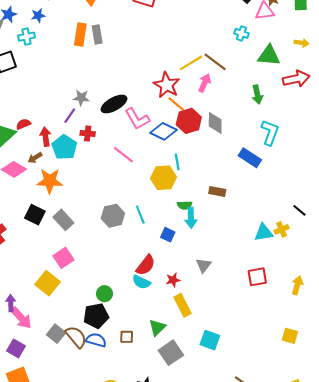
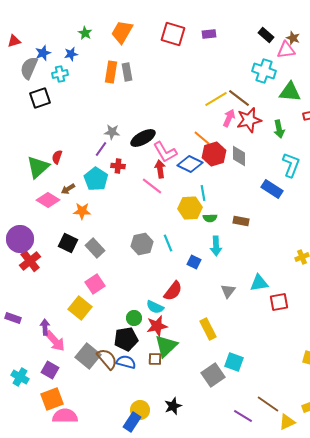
cyan cross: (241, 33) -> (264, 71), size x1.6
red star: (167, 85) -> (249, 120), moved, turned 30
red semicircle: (23, 124) -> (57, 157), turned -48
red arrow: (45, 137) -> (160, 169), moved
orange star: (50, 181) -> (82, 211), size x0.7
green semicircle: (185, 205) -> (210, 218), moved
cyan triangle: (264, 233) -> (259, 283), moved
red star: (173, 280) -> (157, 326), moved, size x1.5
cyan semicircle: (141, 282) -> (155, 307), moved
green triangle: (157, 327) -> (166, 346), moved, size x1.4
gray square: (56, 334) -> (88, 356), size x1.4
gray square: (171, 353) -> (213, 375), moved

